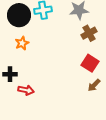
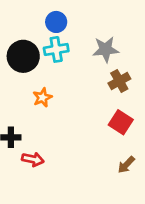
orange star: (22, 43) -> (42, 97), moved
brown arrow: (94, 85) -> (126, 165), moved

